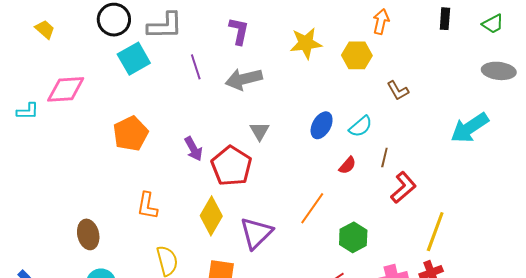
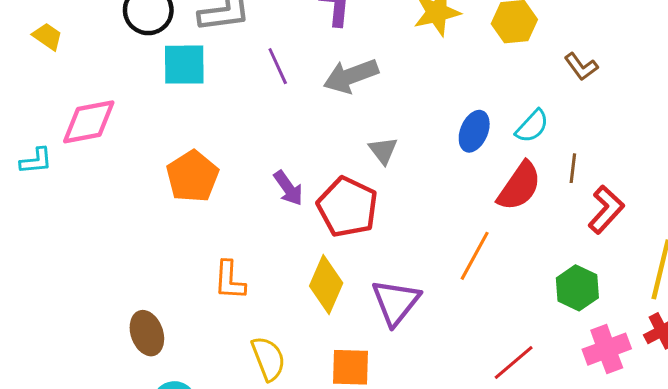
cyan square: (134, 59) -> (184, 65), turned 36
red semicircle: (347, 165) -> (519, 186), size x1.8
green hexagon: (353, 237) -> (577, 288), moved

